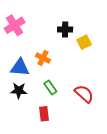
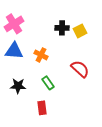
yellow square: (84, 42) -> (80, 31), moved
blue triangle: (20, 67) -> (14, 51), moved
red semicircle: (84, 94) -> (80, 69), moved

